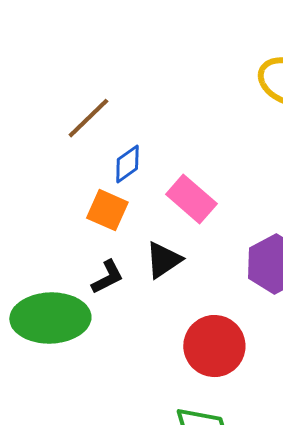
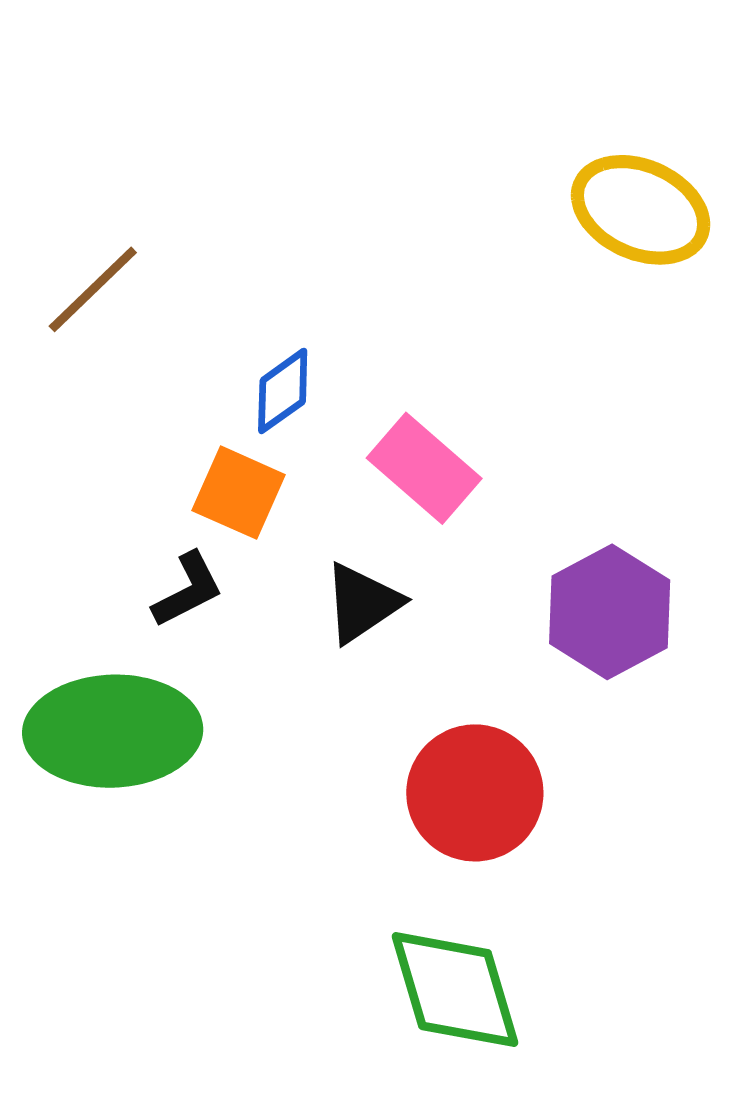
brown line: (88, 118) -> (93, 289), moved
black L-shape: (107, 277) -> (188, 590), moved

